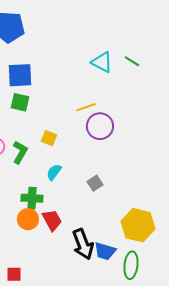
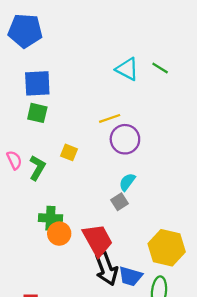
cyan semicircle: (54, 172) -> (127, 182), moved
orange circle: (28, 219) -> (59, 234), moved
red trapezoid: (52, 220) -> (98, 240), moved, size x1.4

